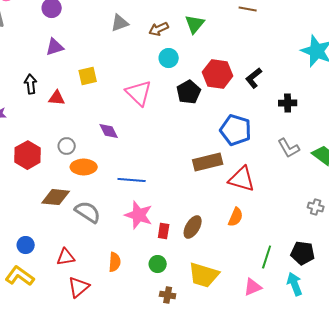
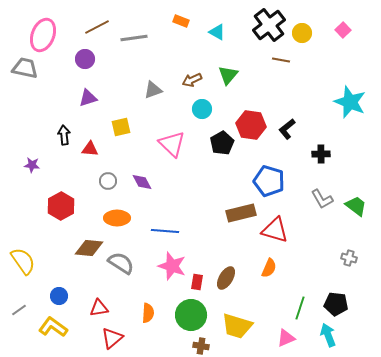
gray triangle: (120, 23) -> (153, 90), moved
gray circle: (67, 146) -> (108, 181), moved
green circle: (158, 264) -> (191, 315), size x1.8

